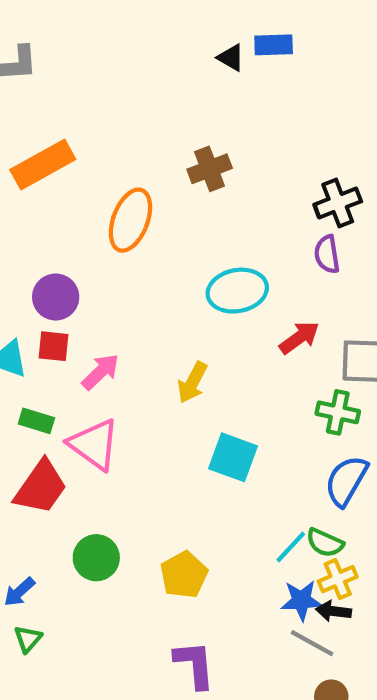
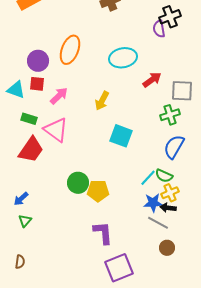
orange ellipse: (130, 220) -> (70, 50), moved
purple semicircle: (327, 254) -> (159, 29), moved
green cross: (338, 412) -> (170, 115), turned -30
green circle: (96, 558) -> (78, 183), moved
yellow pentagon: (184, 575) -> (98, 191), turned 30

